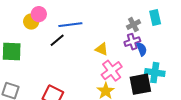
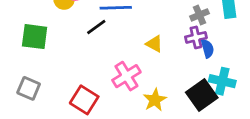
pink cross: (112, 71) -> (126, 76), moved
black square: (140, 84) -> (202, 95), turned -30

